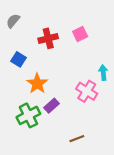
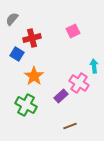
red cross: (48, 38) -> (32, 38), moved
purple rectangle: (52, 106) -> (61, 96), moved
green cross: (28, 115) -> (26, 105), turned -35

